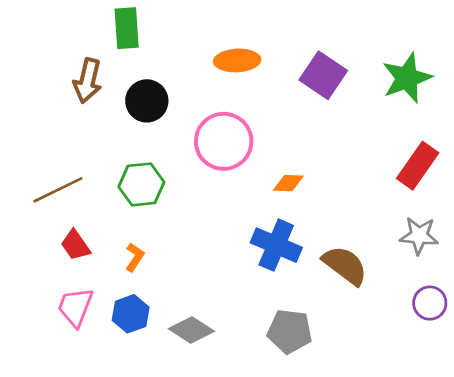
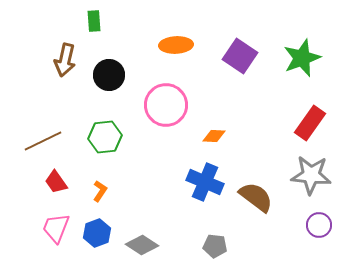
green rectangle: (127, 28) -> (94, 21), size x0.7
gray star: (419, 236) -> (311, 175), size x1.4
gray pentagon: (290, 331) -> (215, 246), size x0.7

